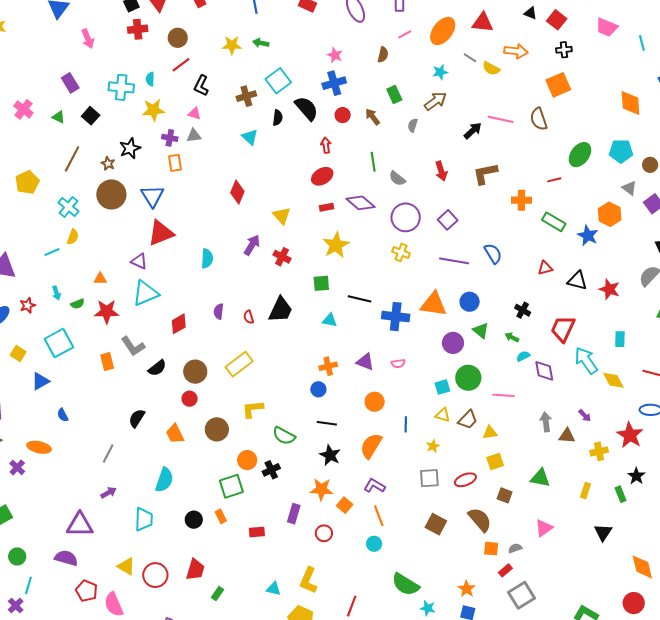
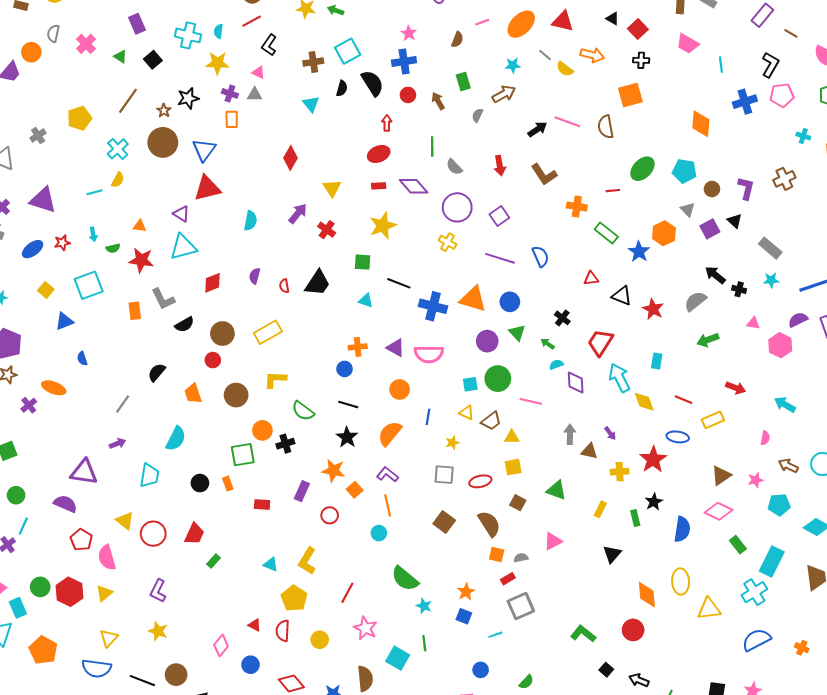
brown L-shape: (485, 174) -> (544, 174), turned -120
pink semicircle: (398, 363) -> (429, 354), size x2.0

